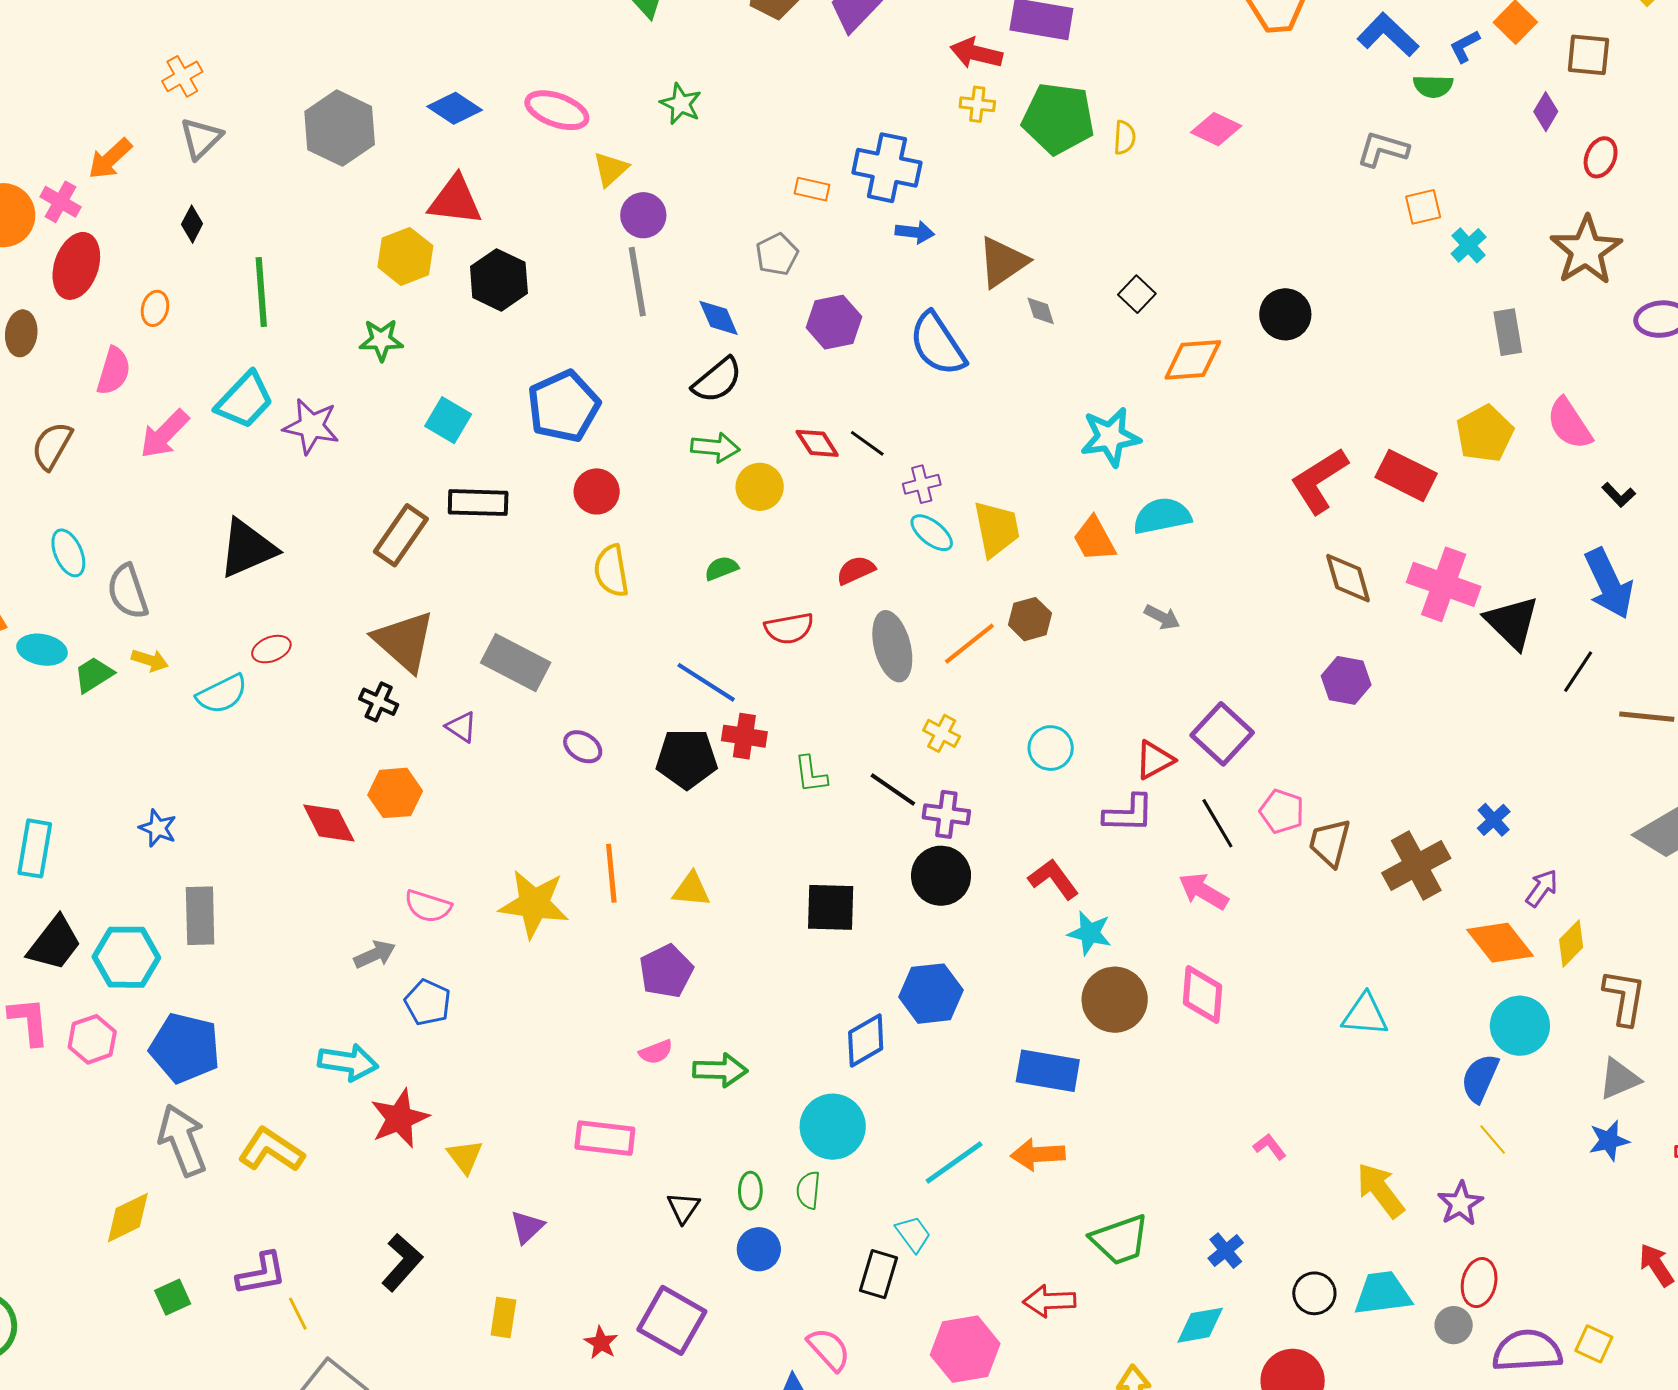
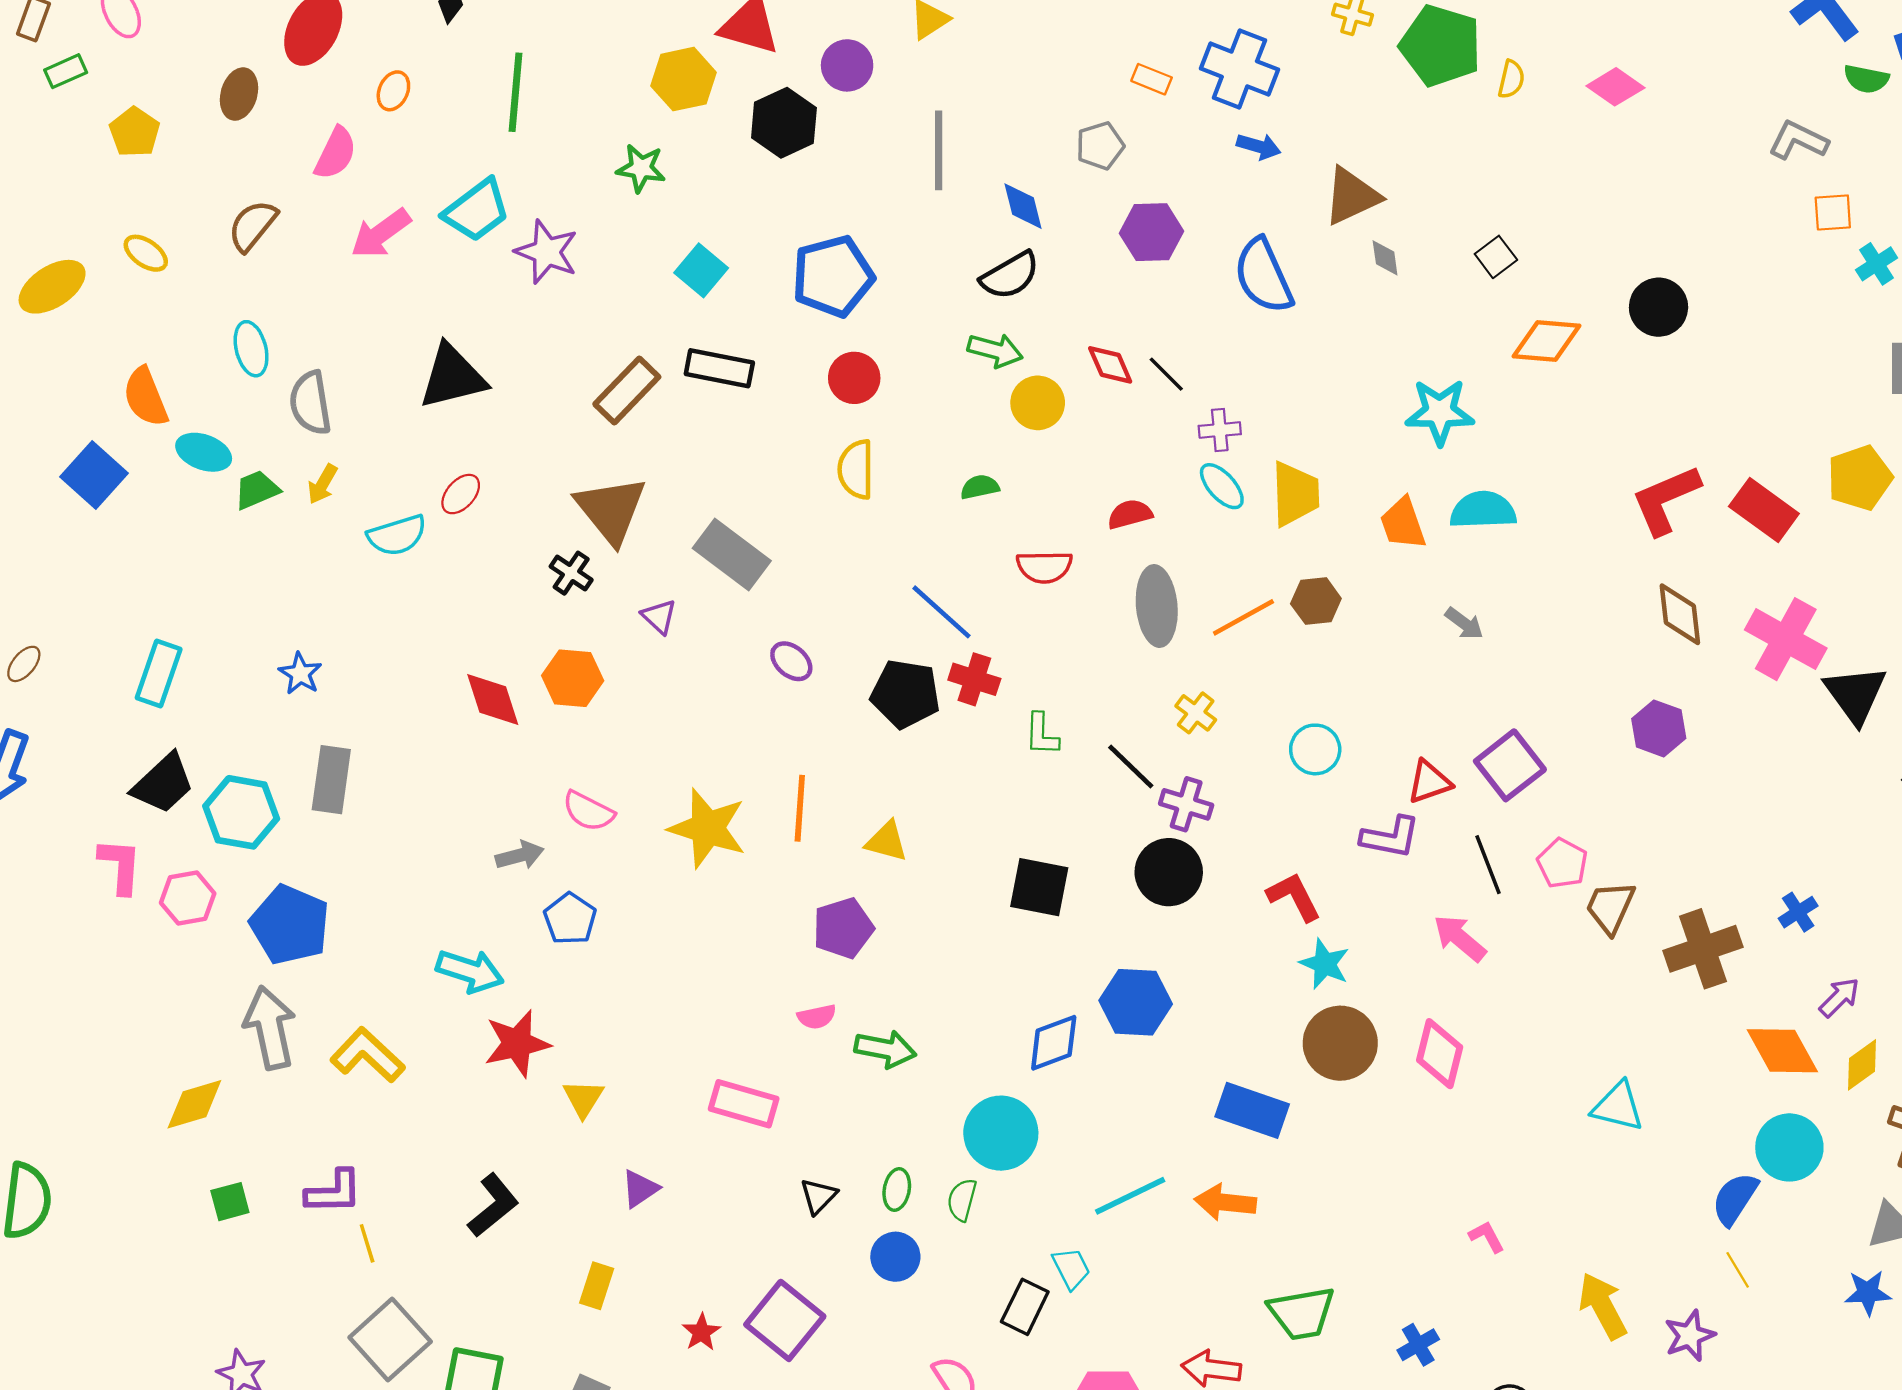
purple circle: (643, 215) -> (847, 65), moved
red ellipse: (271, 649) -> (461, 494), turned -36
yellow arrow: (150, 660) -> (322, 484), turned 93

